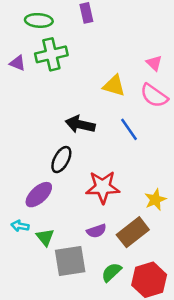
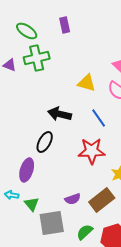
green ellipse: (39, 20) -> (27, 31), turned 30
red star: (103, 187) -> (92, 151), moved
purple ellipse: (39, 195) -> (27, 170), turned -30

